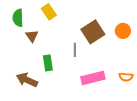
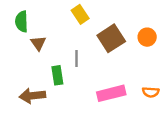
yellow rectangle: (49, 12) -> (80, 14), moved
gray line: (75, 50) -> (77, 59), moved
brown arrow: (27, 80) -> (32, 96), turned -30

